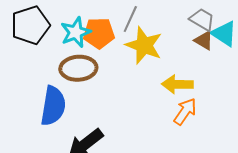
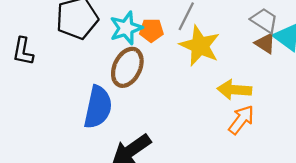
orange pentagon: (99, 33) -> (151, 30), size x0.7
brown ellipse: (78, 68) -> (127, 67), turned -63

